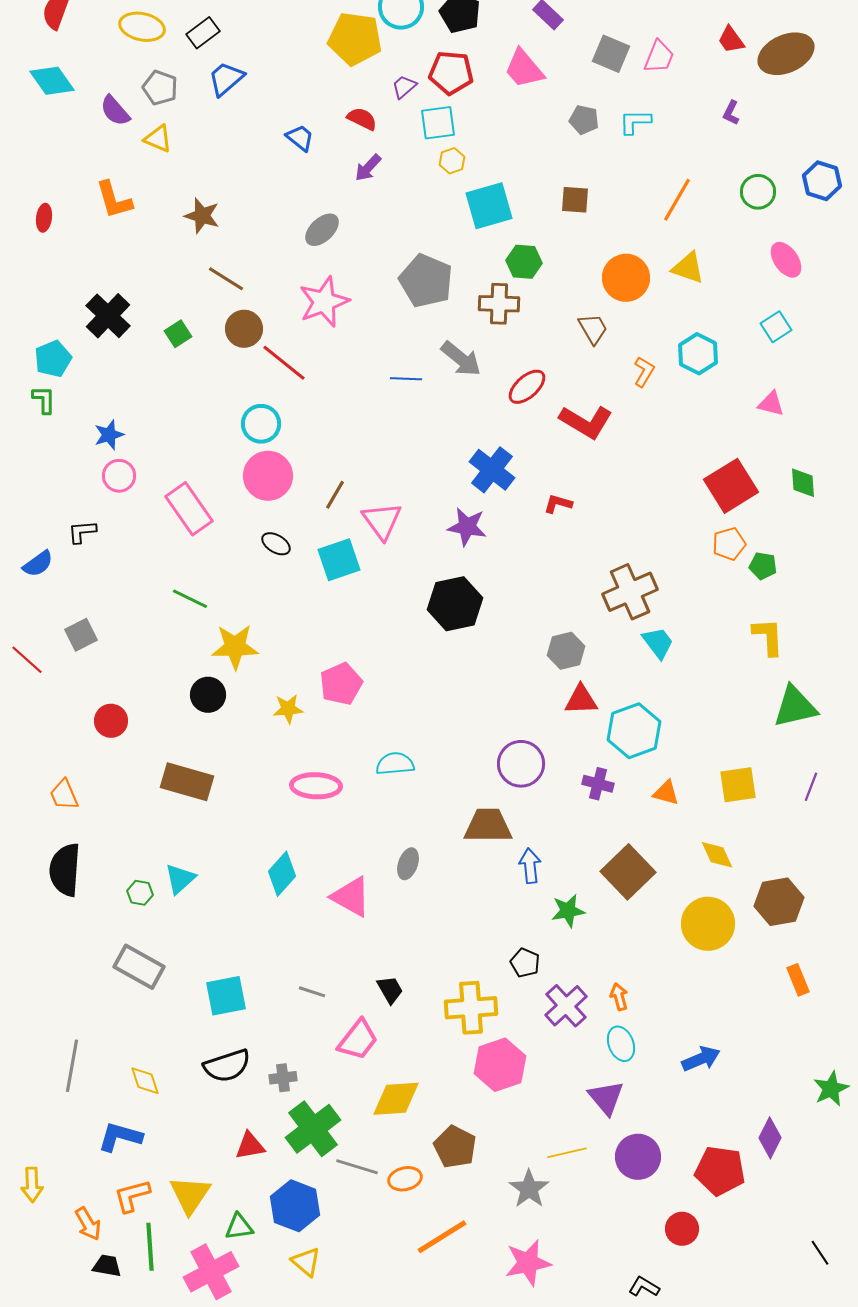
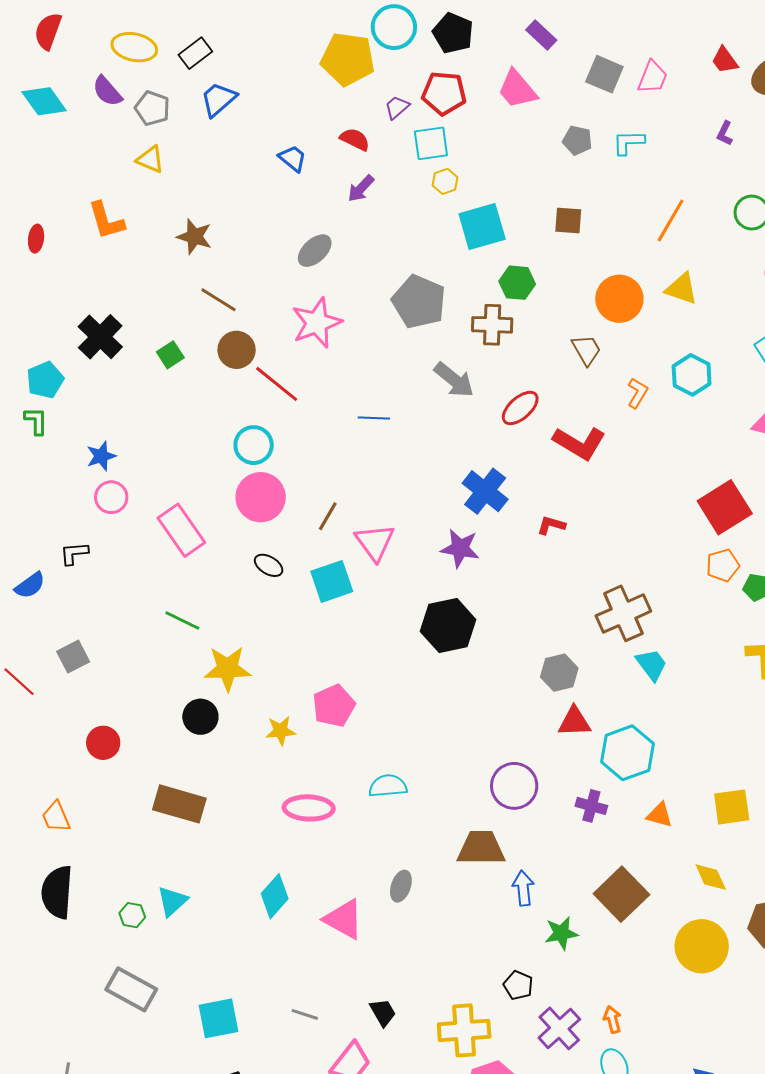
purple semicircle: (115, 111) -> (107, 91), moved
blue line: (406, 379) -> (374, 418), moved

